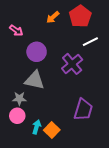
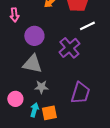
pink arrow: (16, 30) -> (14, 15), turned 48
gray star: (19, 99) -> (41, 87), moved
orange square: (52, 130) -> (49, 113), turned 35

